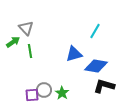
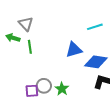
cyan line: (95, 31) -> (95, 27), turned 42
green arrow: (13, 42) -> (13, 38), turned -128

